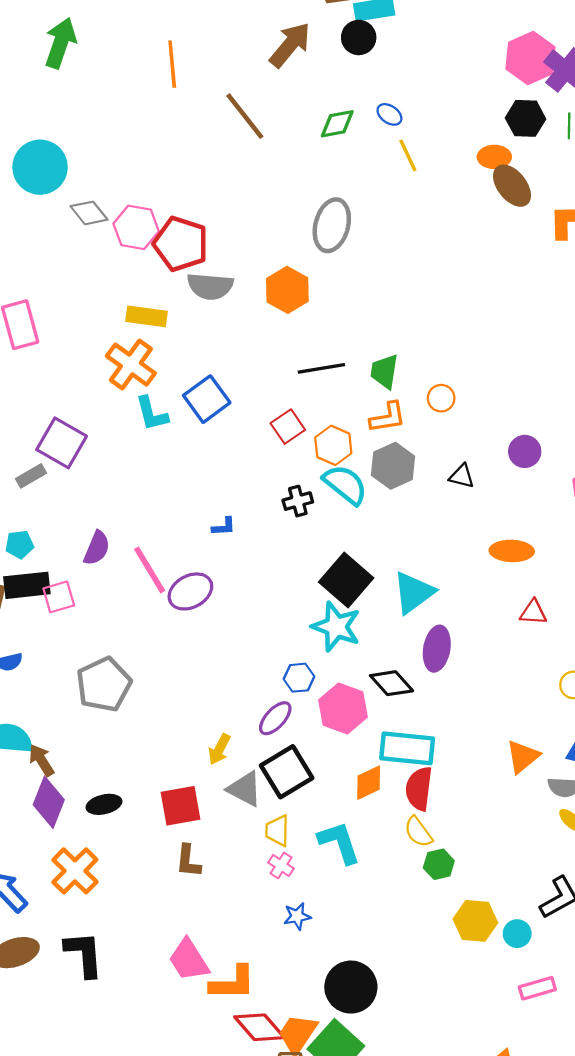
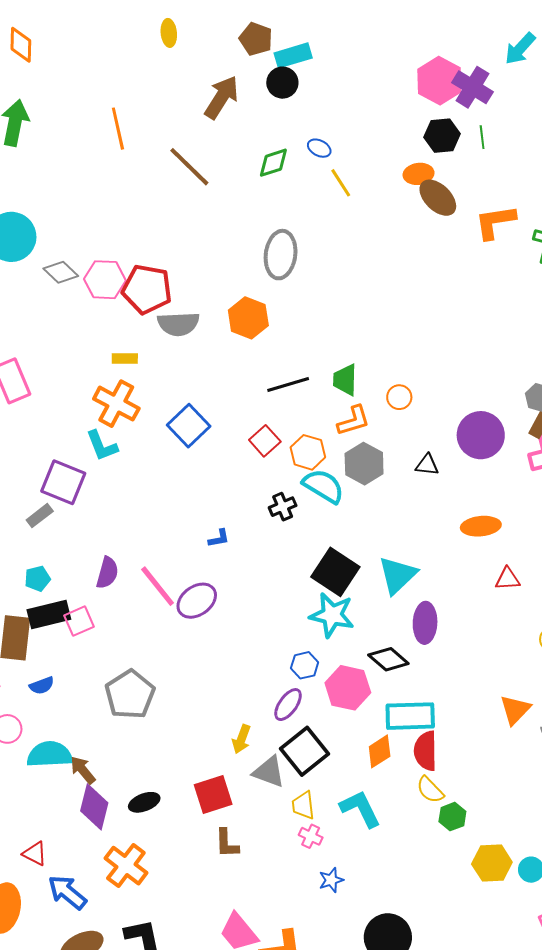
yellow rectangle: (147, 316) -> (125, 358), size x0.7
cyan L-shape: (152, 414) -> (102, 446), moved
purple circle: (525, 451) -> (481, 435), size x1.6

